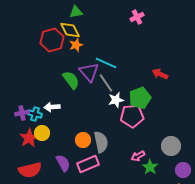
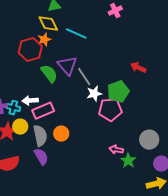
red hexagon: (52, 40) -> (30, 50), moved
orange star: (76, 45) -> (44, 40), moved
cyan line: (106, 63) -> (76, 34), moved
gray semicircle: (101, 142) -> (40, 136), moved
pink arrow: (138, 156) -> (116, 150), turned 40
pink rectangle: (88, 164) -> (43, 111), moved

